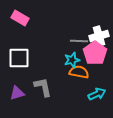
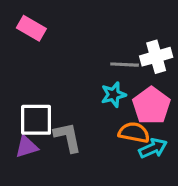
pink pentagon: (95, 53) -> (151, 106), moved
white square: (19, 58) -> (36, 120), moved
orange semicircle: (79, 72) -> (134, 132), moved

